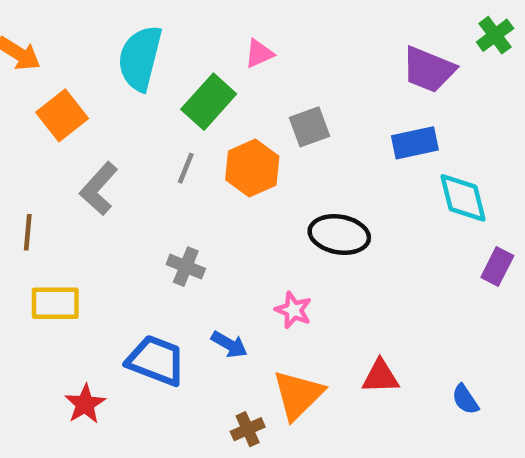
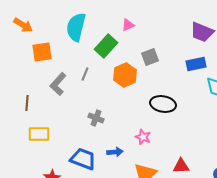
orange square: (62, 115) -> (42, 52), turned 30
gray line: (186, 168) -> (85, 74), moved
blue arrow: (229, 344) -> (115, 152), turned -35

